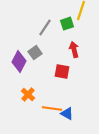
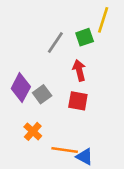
red arrow: (74, 50) -> (79, 70), moved
gray square: (35, 53) -> (42, 94), moved

